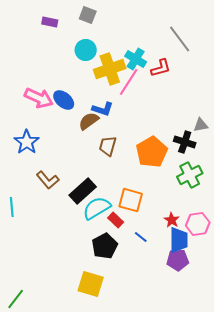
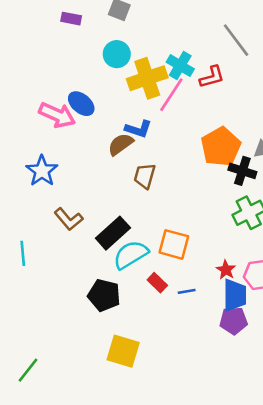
blue ellipse: (64, 100) -> (81, 104), moved
orange pentagon: (152, 152) -> (221, 147), moved
red rectangle: (116, 220) -> (157, 283), moved
blue line: (141, 237) -> (187, 291), turned -48
black pentagon: (105, 246) -> (104, 295), moved, turned -30

